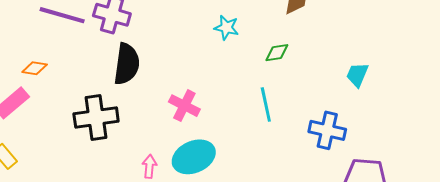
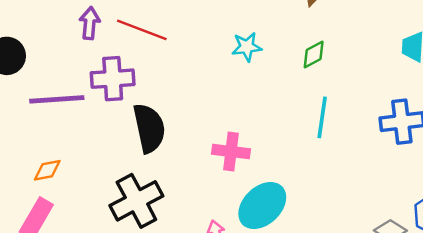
cyan line: (266, 104) -> (322, 117), turned 40

